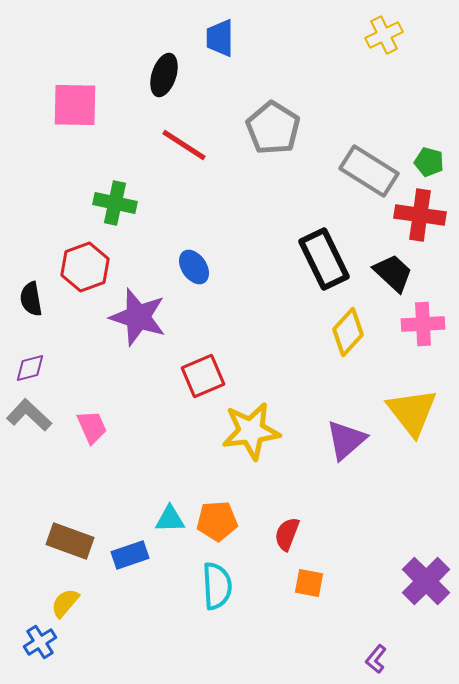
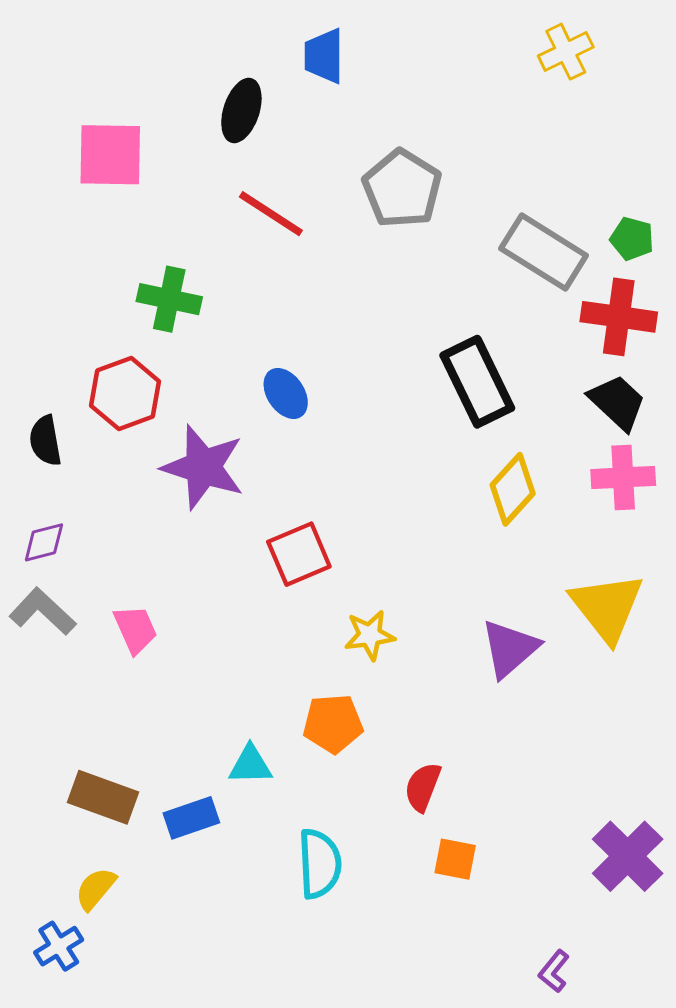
black trapezoid: (393, 273) -> (617, 402), moved
yellow star: (251, 431) -> (370, 635), size x0.6
orange pentagon: (217, 521) -> (333, 724), moved

